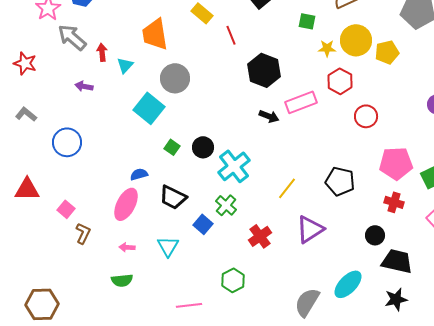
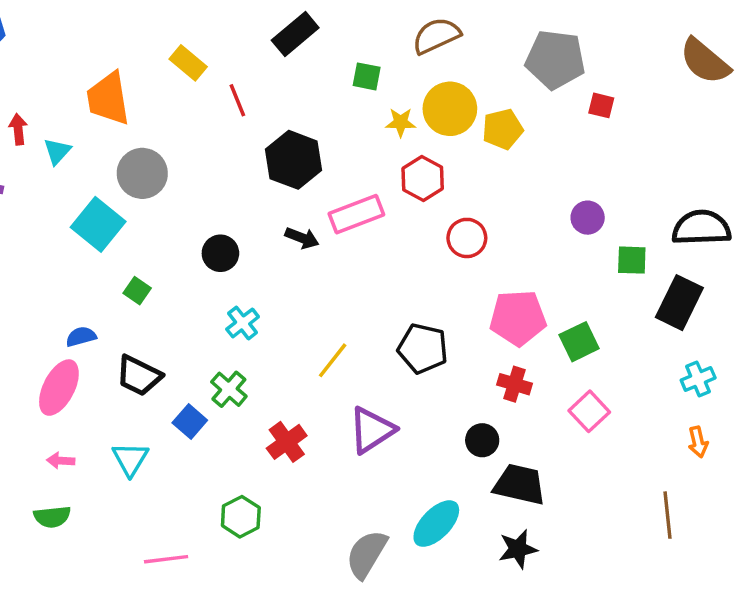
black circle: (203, 147) -> (220, 253), moved
cyan cross: (234, 166) -> (243, 323), size x0.6

